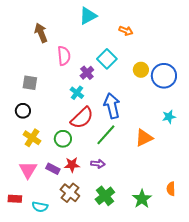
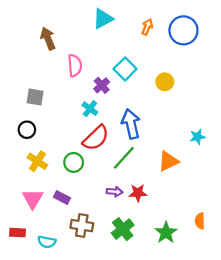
orange arrow: (126, 31) -> (147, 27), moved, turned -88
blue circle: (164, 76) -> (183, 30), moved
red star: (72, 165) -> (138, 193), moved
brown cross: (70, 193) -> (82, 226), turned -30

